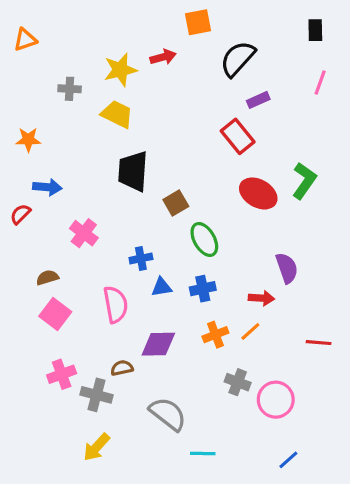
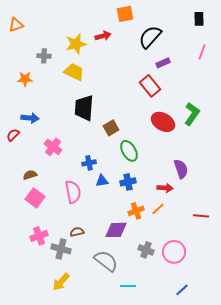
orange star: (28, 140) -> (25, 79), moved
purple diamond: (158, 344) -> (116, 230), moved
gray cross: (238, 382) -> (146, 250), moved

